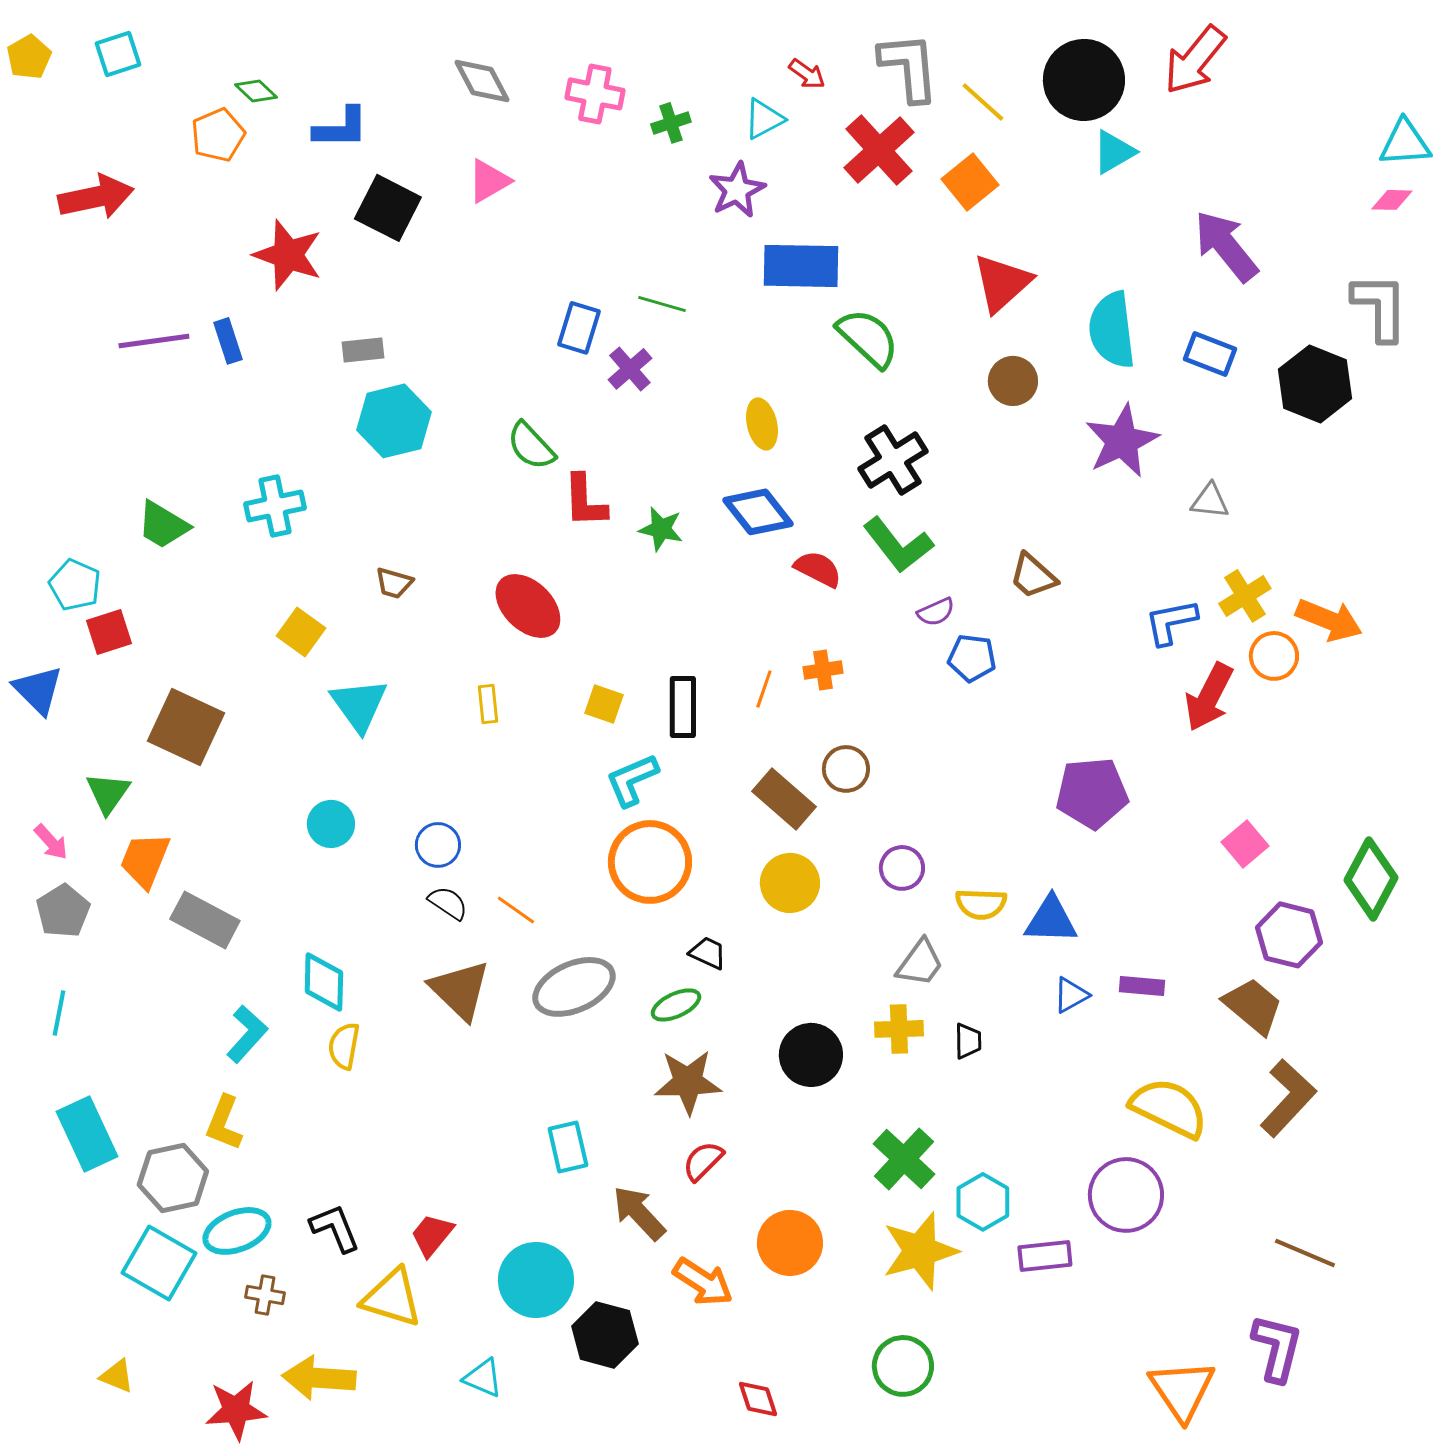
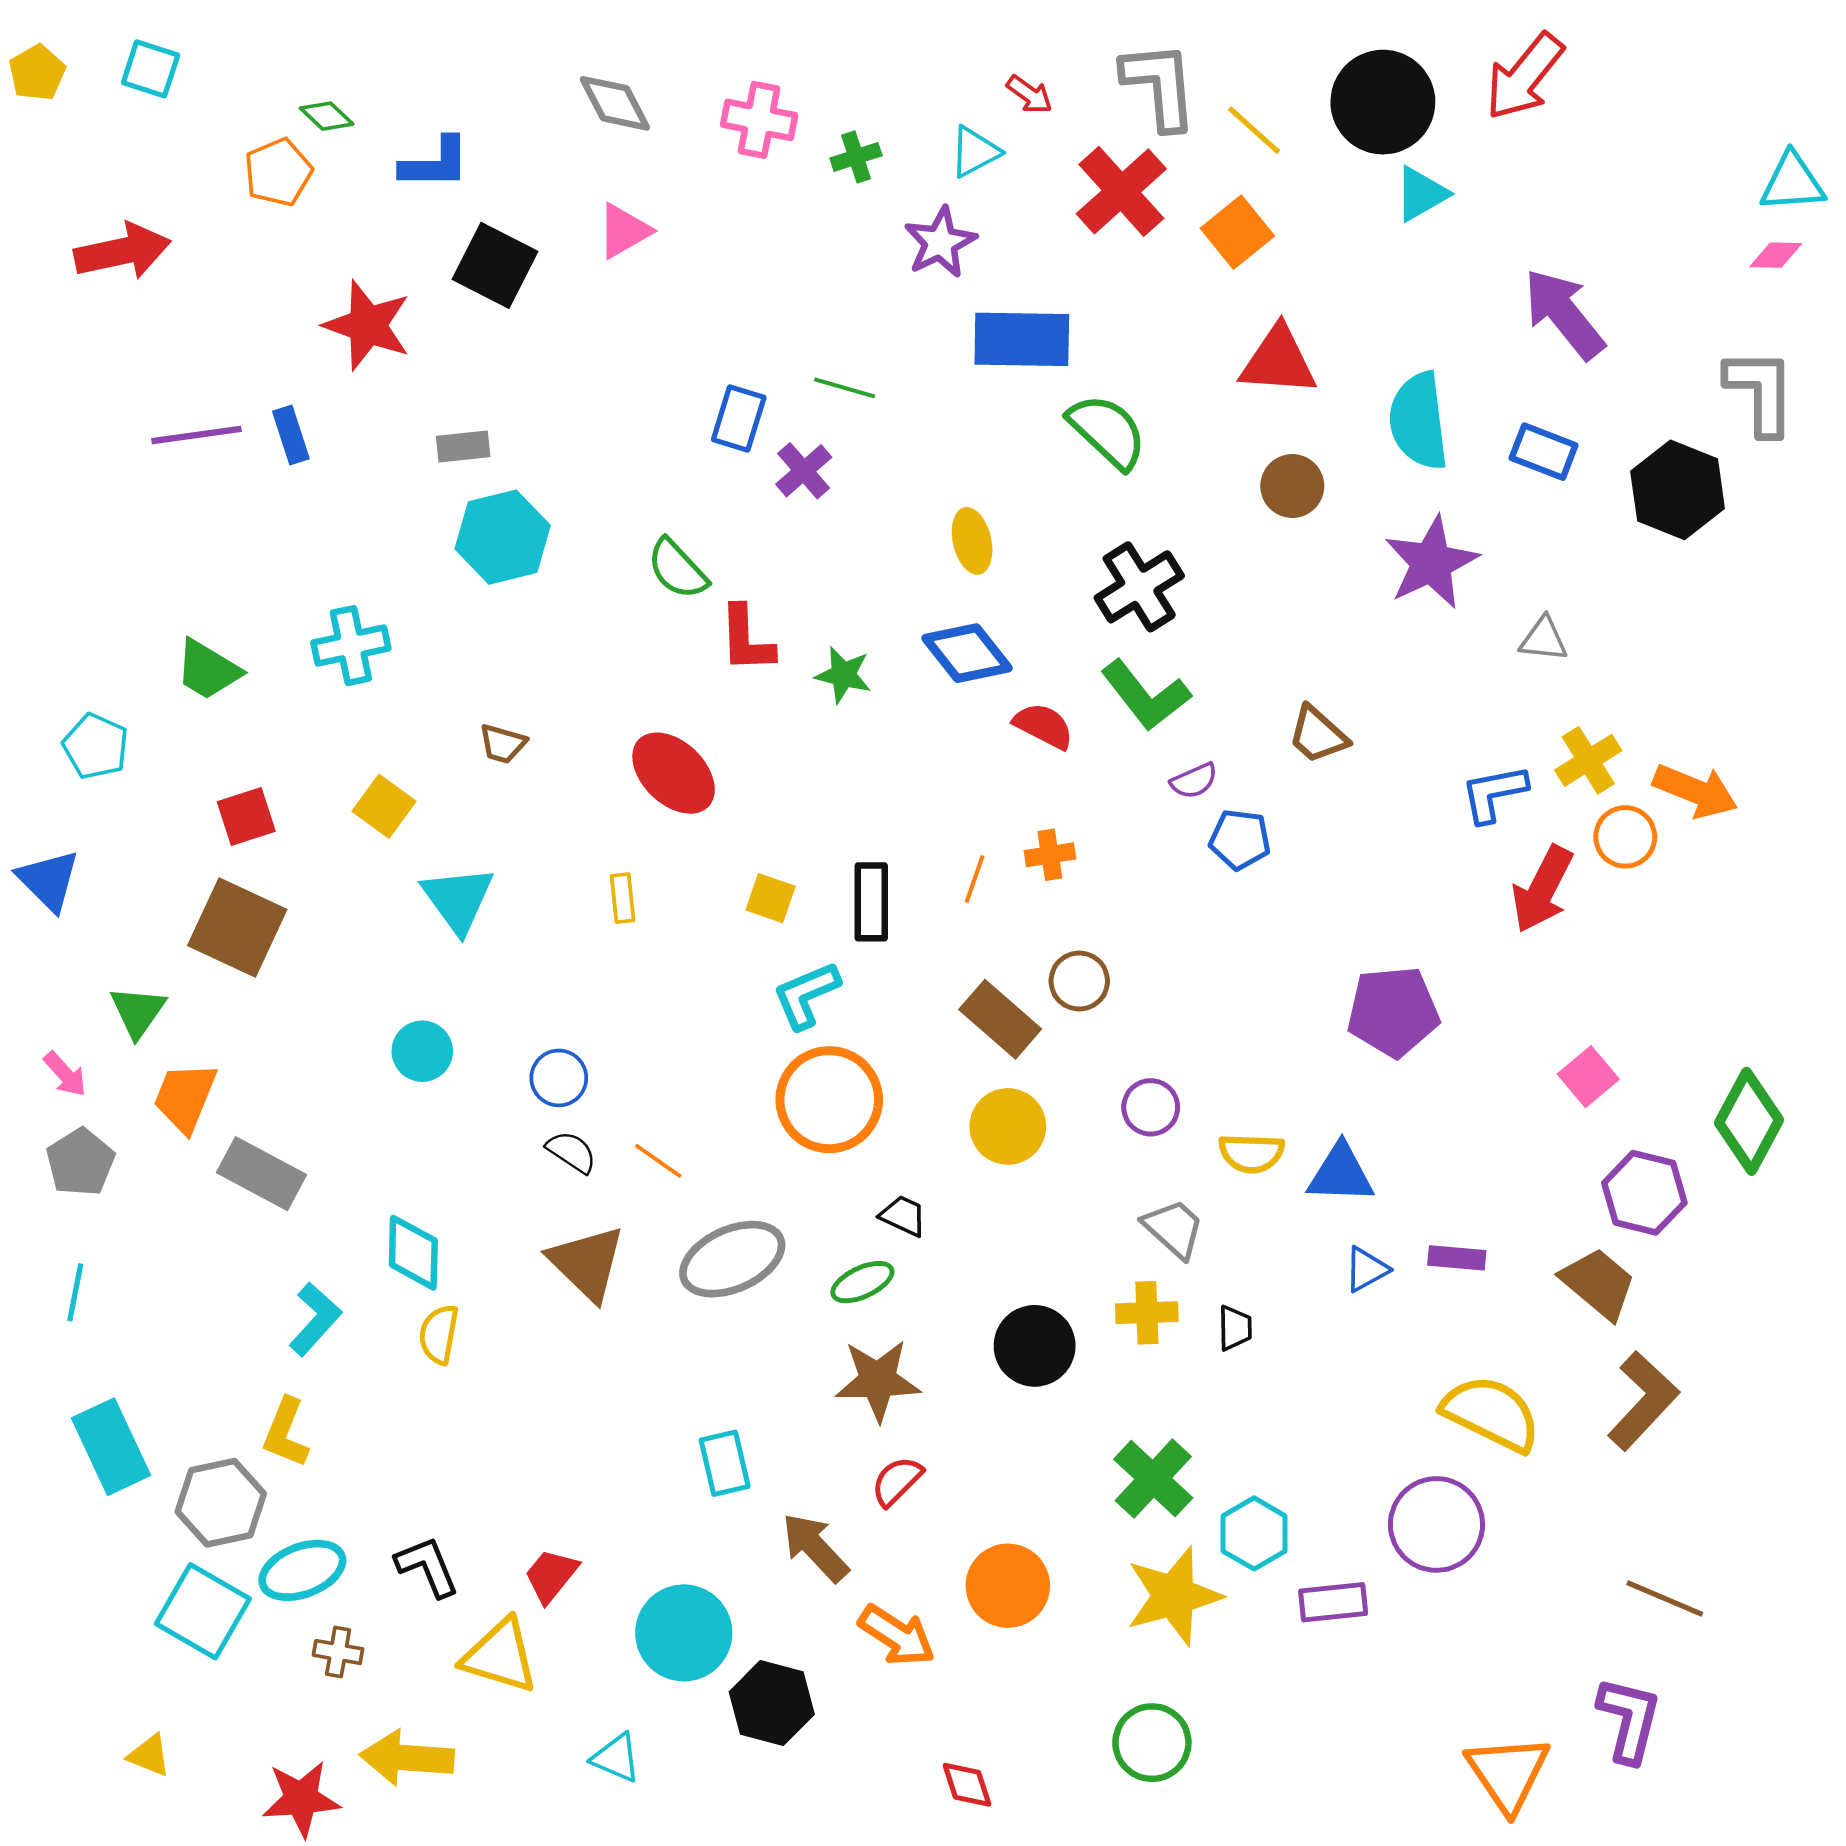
cyan square: (118, 54) -> (151, 69), turned 36
red triangle: (1002, 283) -> (1278, 361), turned 46
red square: (109, 632) -> (246, 816), moved
gray trapezoid: (920, 963) -> (1174, 1229), turned -84

